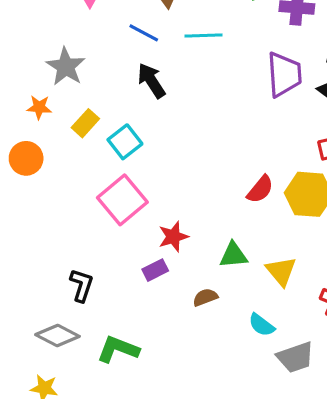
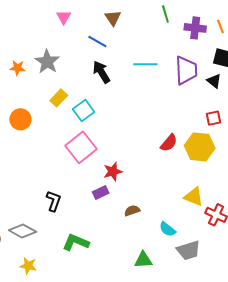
cyan line: (203, 36) -> (145, 64), moved
orange star: (39, 107) -> (17, 68), moved
green triangle: (233, 255) -> (143, 260), moved
yellow triangle: (281, 271) -> (194, 197), moved, turned -30
gray diamond: (57, 336) -> (23, 231), moved

